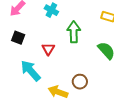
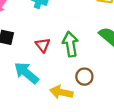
green arrow: (74, 32) -> (70, 44), moved

